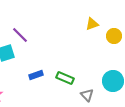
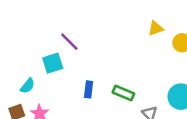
blue rectangle: (36, 75) -> (89, 89), turned -64

